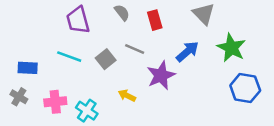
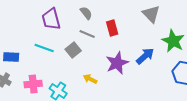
red rectangle: (155, 20) -> (112, 28), moved
gray line: (135, 49) -> (87, 34), moved
blue arrow: (187, 52) -> (145, 56), moved

